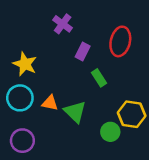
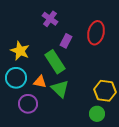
green rectangle: (99, 78) -> (55, 62), moved, size x1.6
green circle: (110, 132) -> (97, 114), moved
purple circle: (22, 141) -> (28, 104), moved

